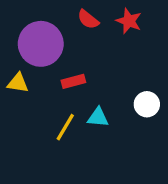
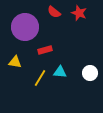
yellow triangle: (18, 83) -> (15, 62), moved
white circle: (147, 104) -> (90, 73), moved

